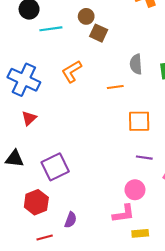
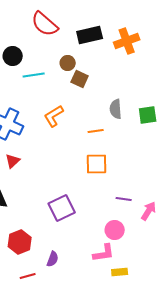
orange square: (139, 121) -> (97, 164), moved
purple square: (55, 167) -> (62, 208), moved

